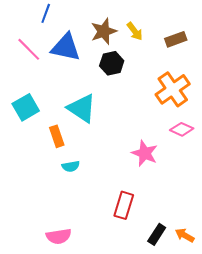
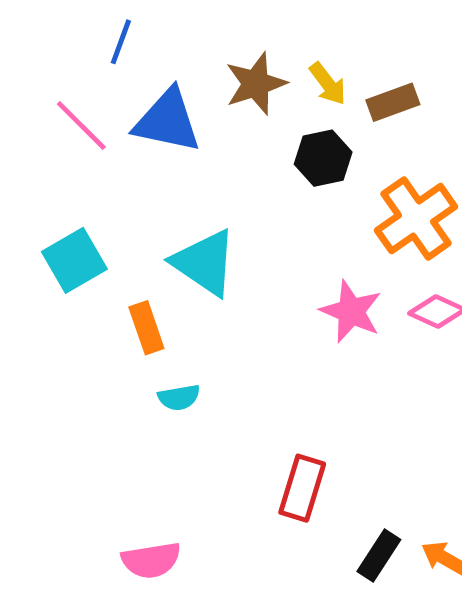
brown rectangle: (176, 39) -> (393, 102), moved
black hexagon: (112, 63) -> (323, 158), moved
pink star: (145, 153) -> (351, 311), moved

